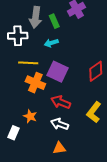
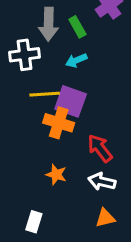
purple square: (58, 72) -> (71, 101), moved
red arrow: (61, 102) -> (100, 148), turned 36
white rectangle: (14, 133) -> (34, 222), moved

